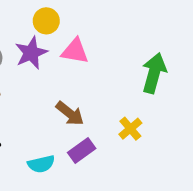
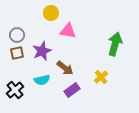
purple star: (31, 53) -> (42, 51), moved
cyan semicircle: (41, 164) -> (42, 80), moved

